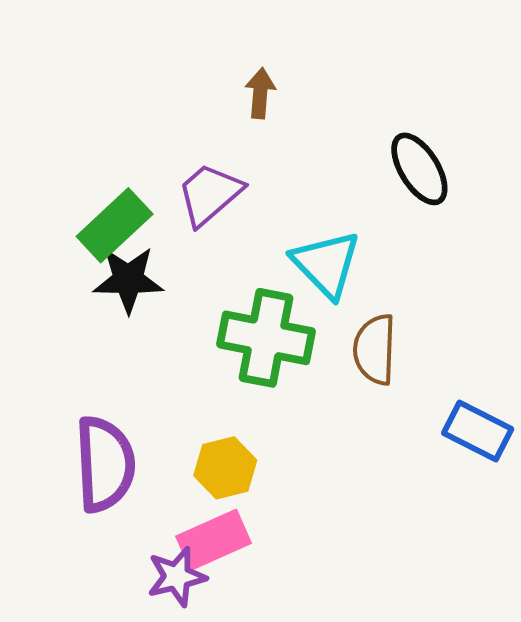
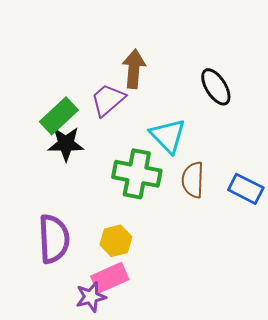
brown arrow: (260, 93) -> (134, 69), moved, size x1.5
blue rectangle: (478, 431) -> (246, 189), moved

